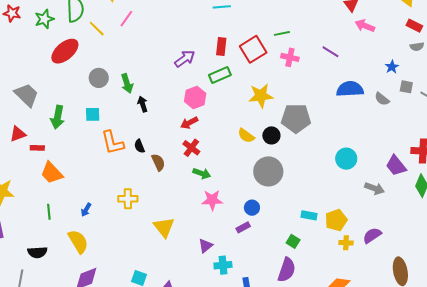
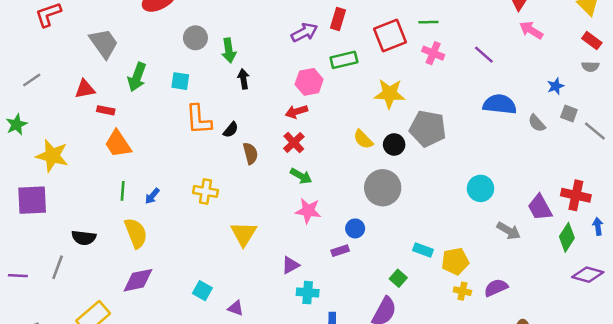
red rectangle: (221, 46) -> (338, 19), moved
black semicircle: (139, 146) -> (231, 130), turned -128
green line: (49, 212) -> (123, 191), moved

